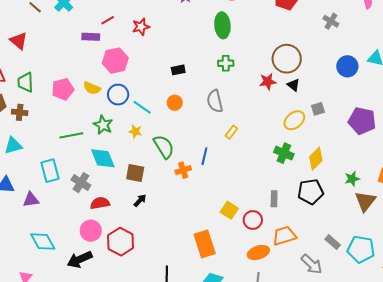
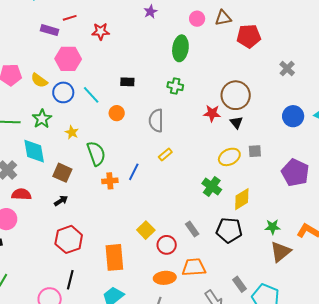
cyan line: (142, 107) -> (91, 95), moved
gray rectangle: (274, 199) -> (192, 229), turned -49
red hexagon: (121, 242) -> (69, 239), moved

